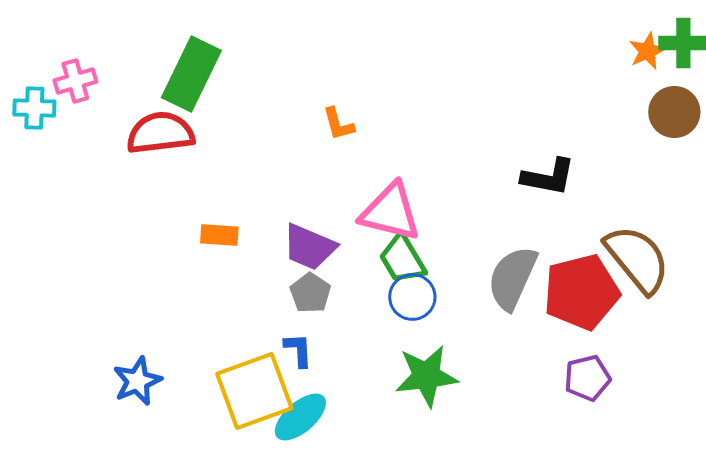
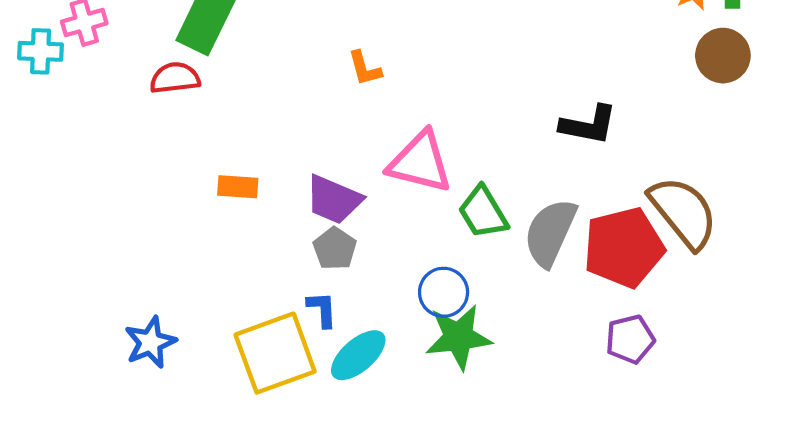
red semicircle: (160, 133) -> (175, 78), size x0.7
green trapezoid: (402, 259) -> (483, 212), moved
blue circle: (412, 297) -> (444, 292), moved
cyan ellipse: (300, 417) -> (358, 355), moved

